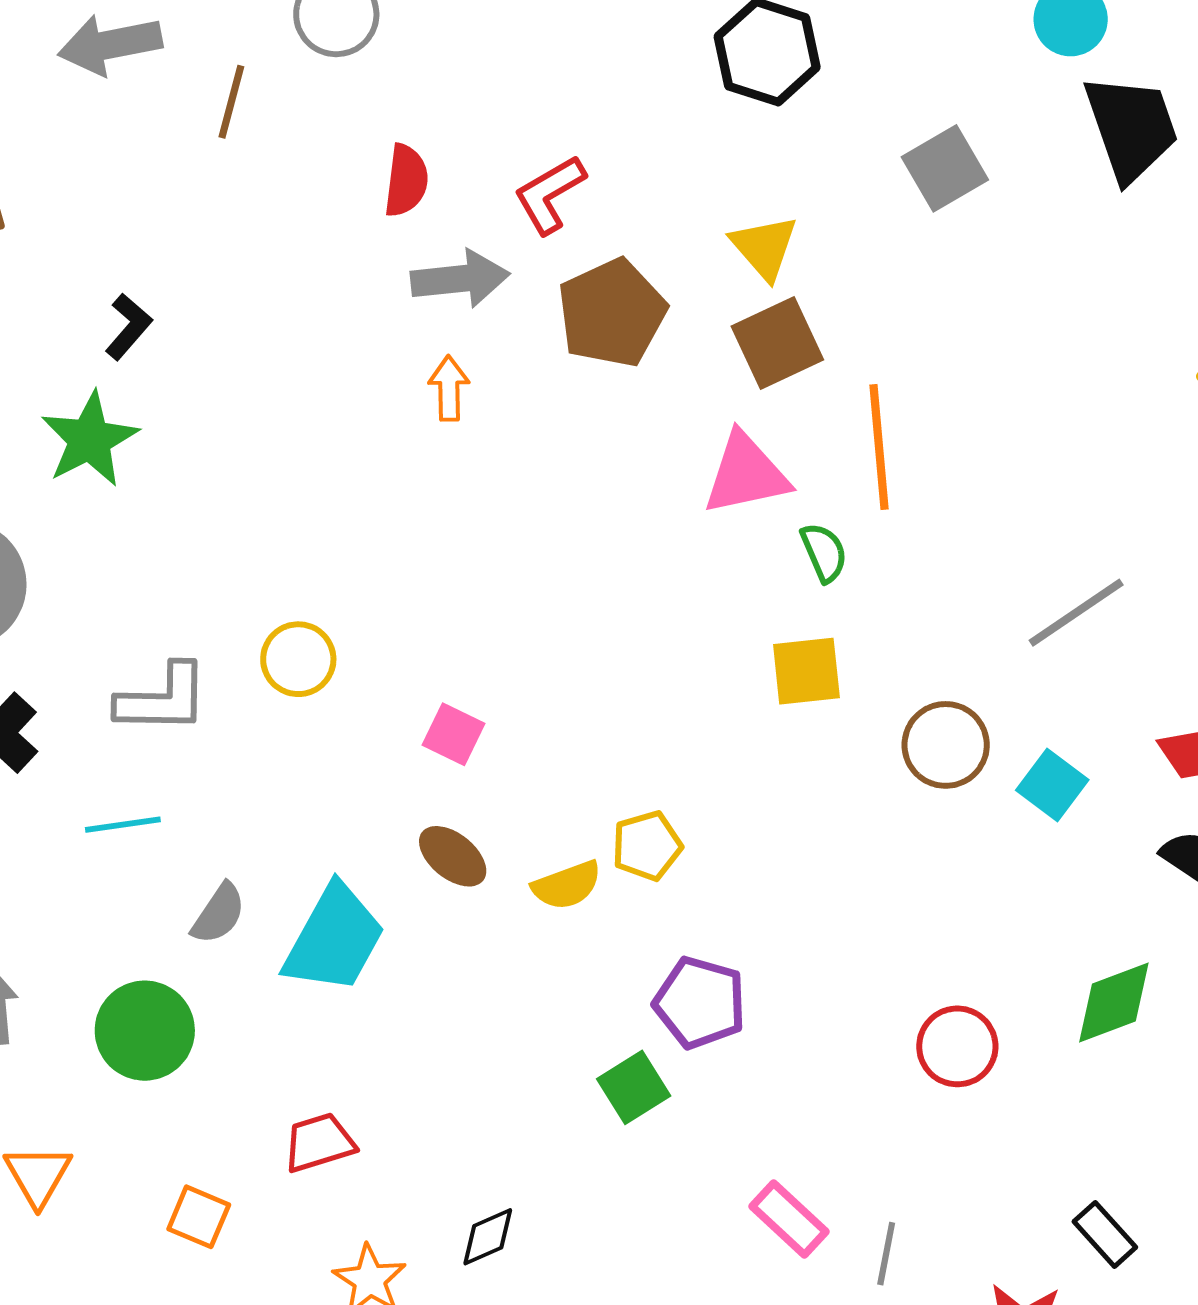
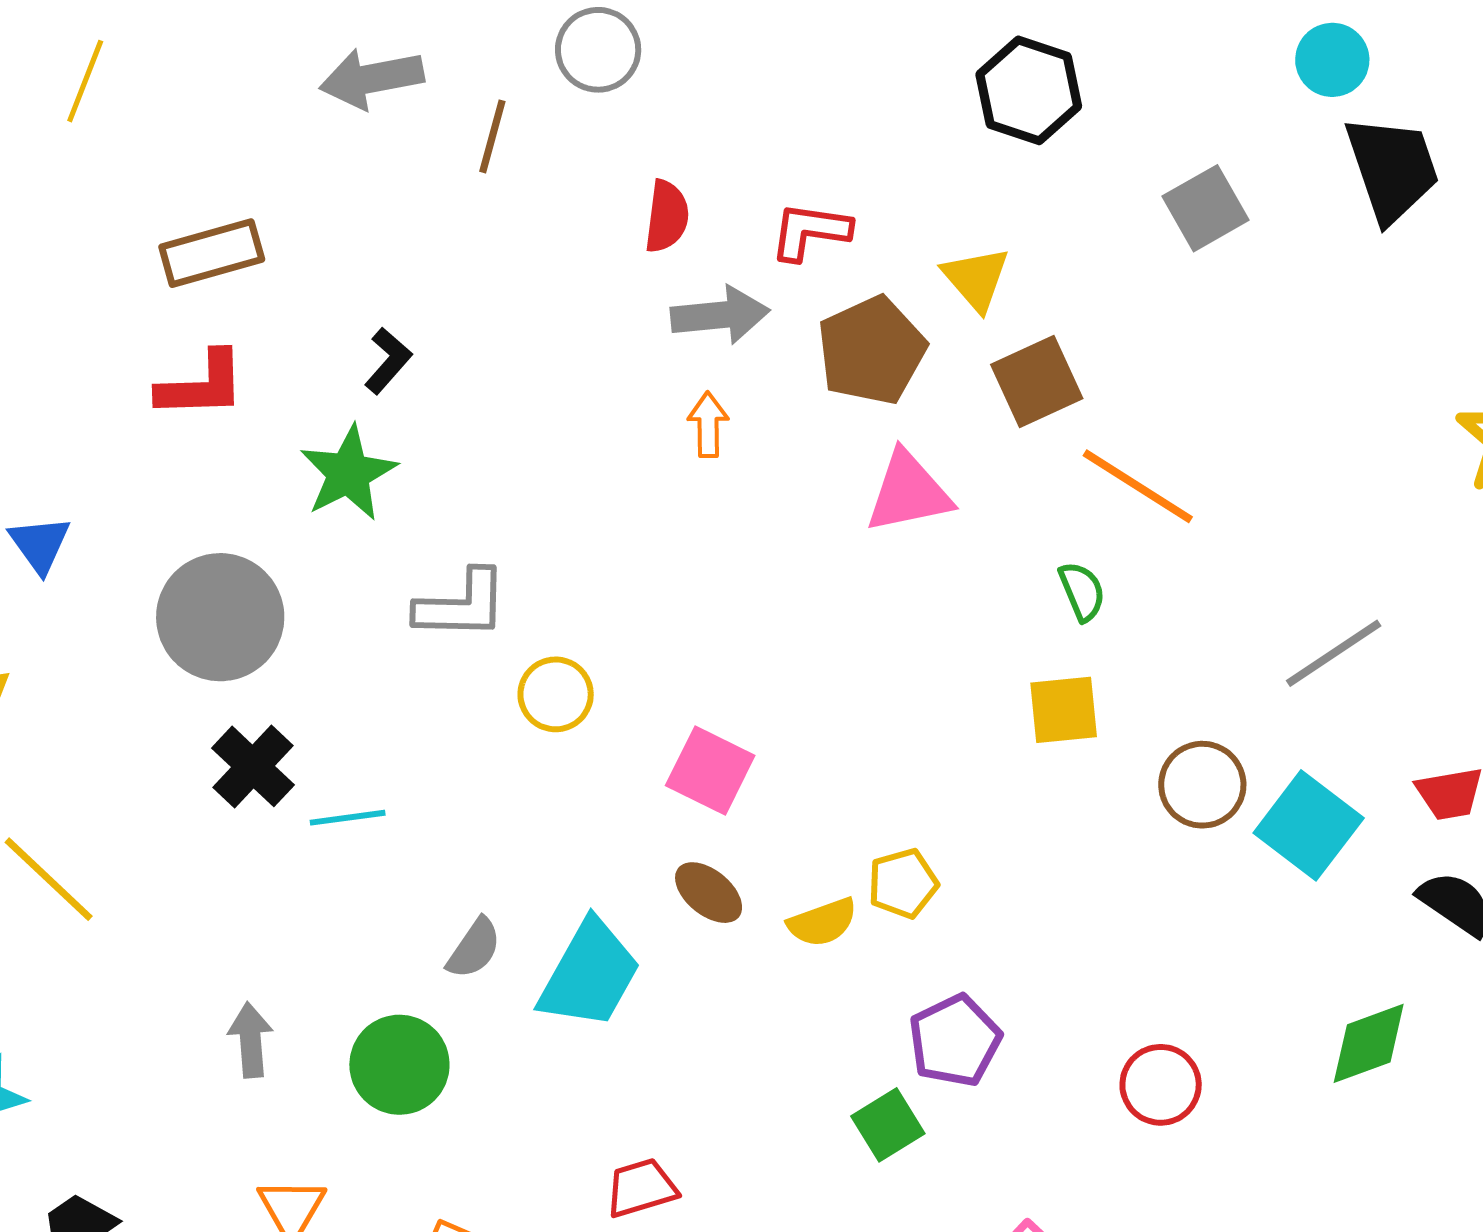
red L-shape: (550, 194) -> (810, 231), turned 38
yellow triangle: (764, 247) -> (976, 279), moved
orange line: (879, 447) -> (1138, 486), turned -53
pink triangle: (746, 474) -> (908, 492), moved
gray L-shape: (163, 699) -> (462, 605), moved
pink square: (453, 734) -> (710, 771), size x1.4
cyan square: (1052, 785) -> (1309, 825), size x1.5
cyan line: (123, 825) -> (348, 818), moved
purple pentagon: (700, 1003) -> (955, 1041), turned 30
red circle: (957, 1046) -> (1161, 1085), moved
red trapezoid: (319, 1143) -> (641, 1188), moved

